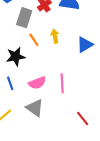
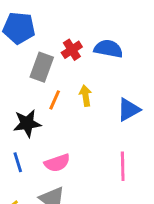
orange line: (34, 40) -> (55, 100), turned 56
pink line: (62, 83) -> (123, 166), moved

